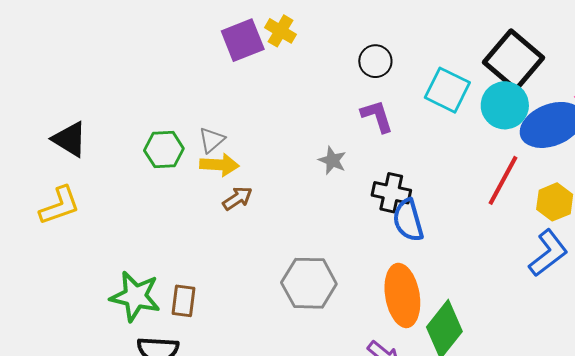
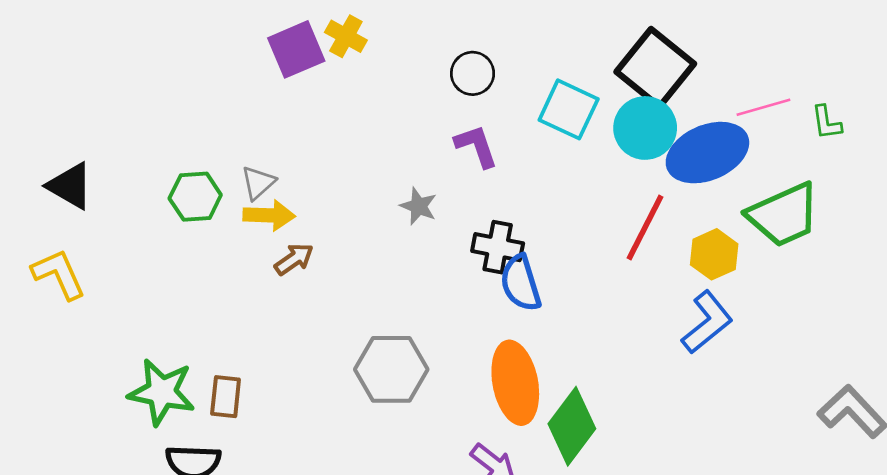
yellow L-shape: (60, 206) -> (59, 274), turned -93

